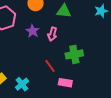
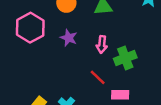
pink arrow: (52, 34) -> (102, 44), moved

